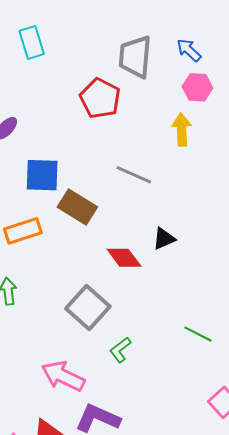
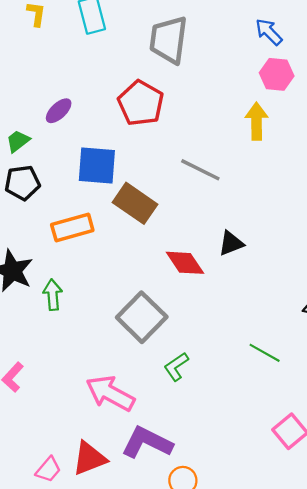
gray trapezoid: (135, 57) -> (169, 40), moved
red pentagon: (100, 98) -> (141, 103), moved

